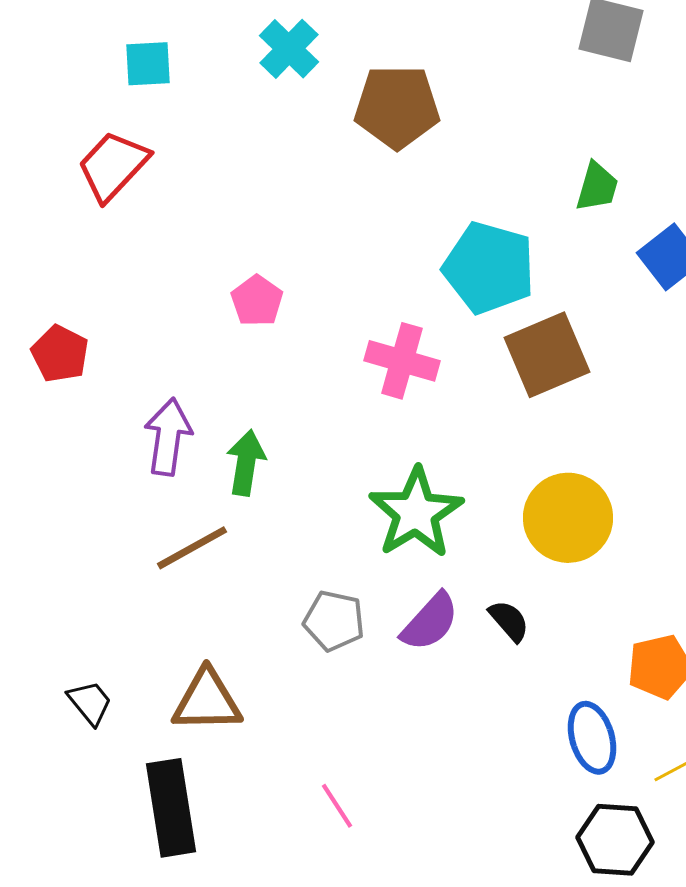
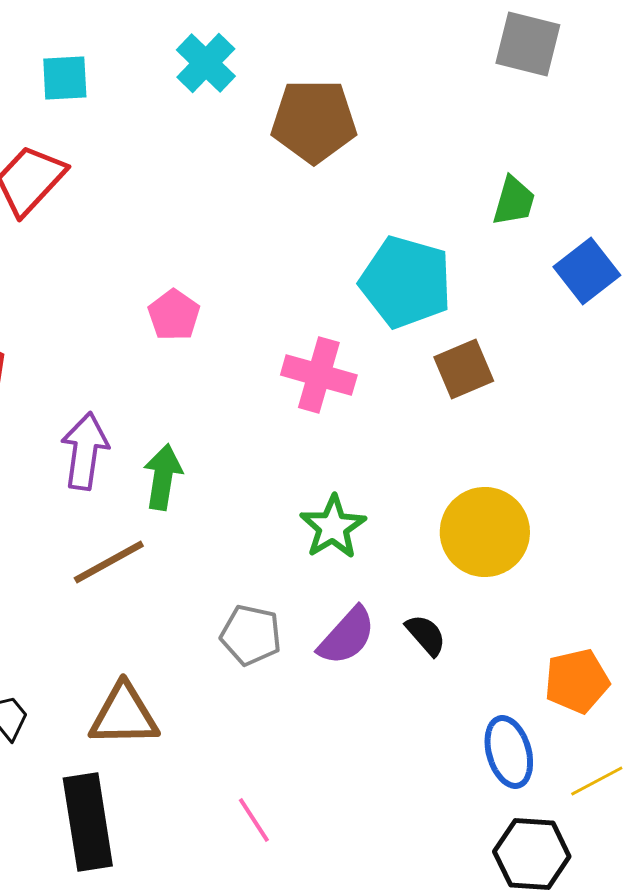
brown square: (547, 355) -> (464, 369), size x0.7
green star: (416, 513) -> (333, 527), size x0.7

